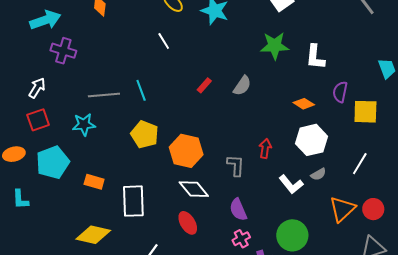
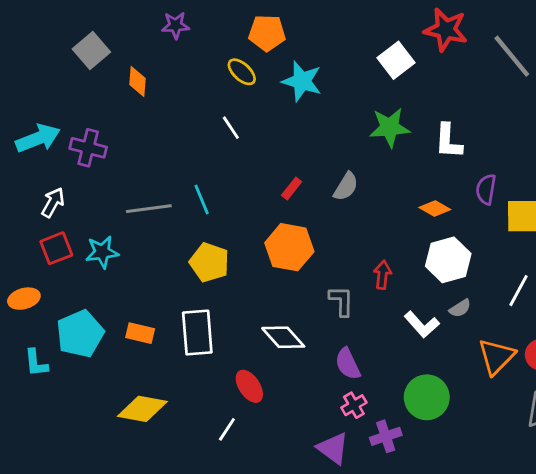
cyan arrow: (45, 20) -> (38, 138), moved
cyan star: (84, 124) -> (102, 252), moved
orange hexagon: (186, 151) -> (289, 247), moved
cyan pentagon: (53, 162) -> (80, 334), moved
white rectangle: (133, 201) -> (197, 333), moved
red ellipse: (188, 223) -> (249, 386), moved

